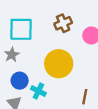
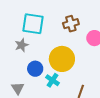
blue circle: (20, 81) -> (35, 69), moved
cyan cross: (38, 91) -> (53, 80), moved

